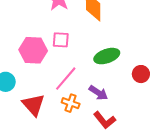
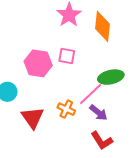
pink line: (66, 79) -> (91, 94), moved
orange cross: (71, 103) -> (66, 109), moved

